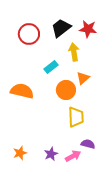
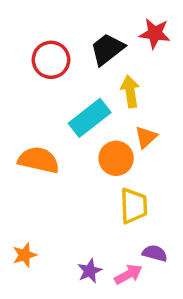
red star: (88, 29) -> (155, 33), moved
cyan rectangle: (51, 67) -> (90, 118), size x1.6
orange star: (20, 153) -> (25, 255), moved

